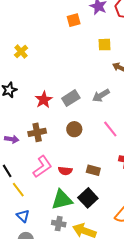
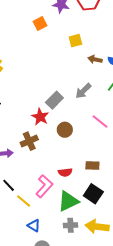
red star: (44, 100) -> (40, 117), moved
pink L-shape: (42, 167) -> (44, 186), moved

